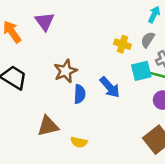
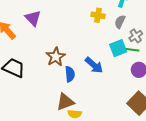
yellow cross: (122, 44) -> (98, 15), moved
brown triangle: (48, 126) -> (65, 102), moved

